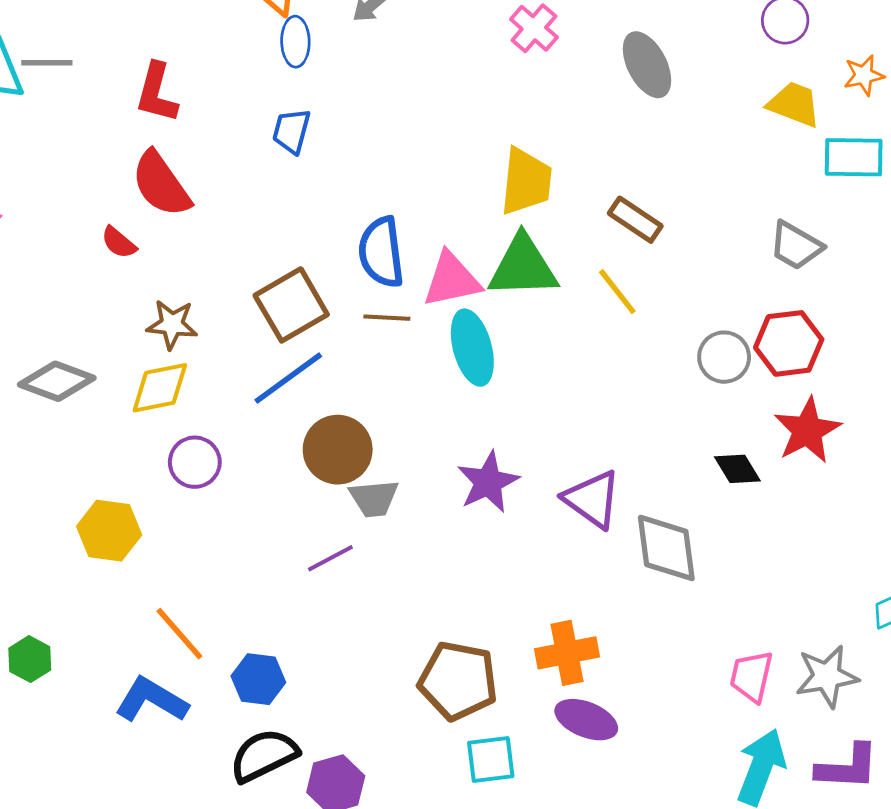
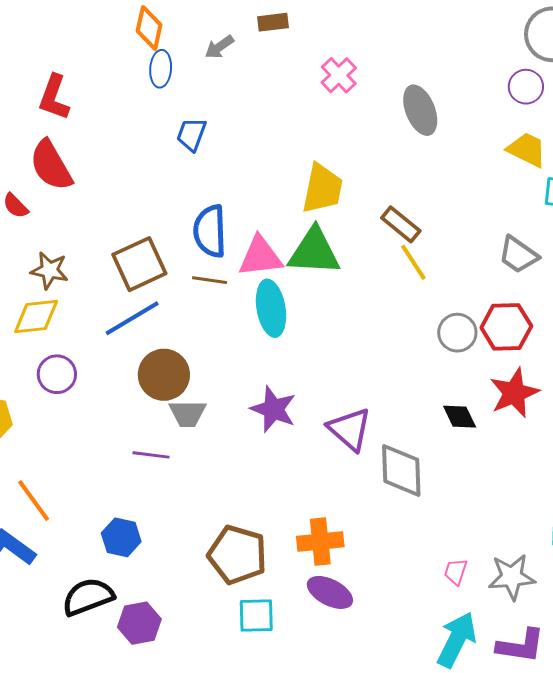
blue trapezoid: (291, 131) -> (192, 134), moved
yellow line: (617, 292) -> (413, 262), moved
purple star: (488, 482) -> (273, 409), turned -30
purple line: (330, 558) -> (151, 455), turned 30
pink trapezoid: (751, 676) -> (456, 572), size x0.7
blue hexagon: (258, 679) -> (121, 537), moved

